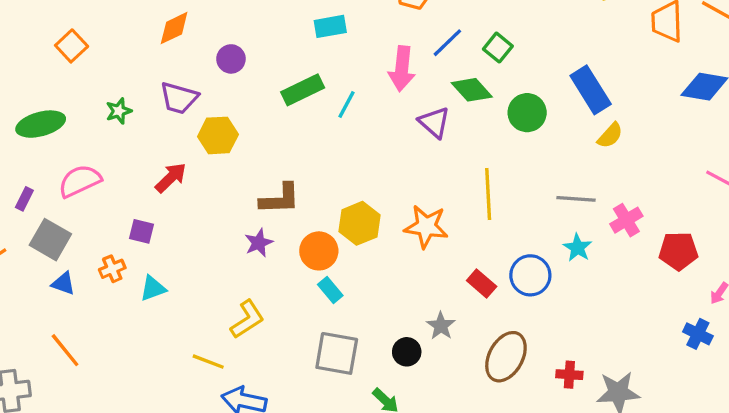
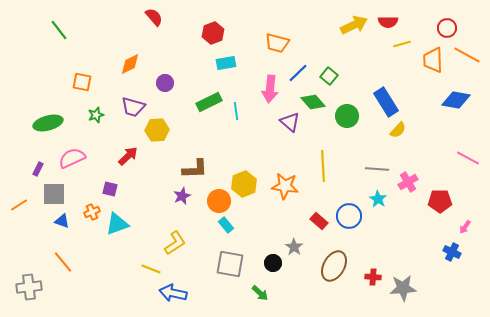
orange square: (72, 46) -> (82, 82), moved, turned -36
cyan line: (347, 105) -> (236, 111), turned -36
gray square: (50, 240) -> (54, 194), turned -30
cyan triangle: (153, 288) -> (117, 224), size x1.4

